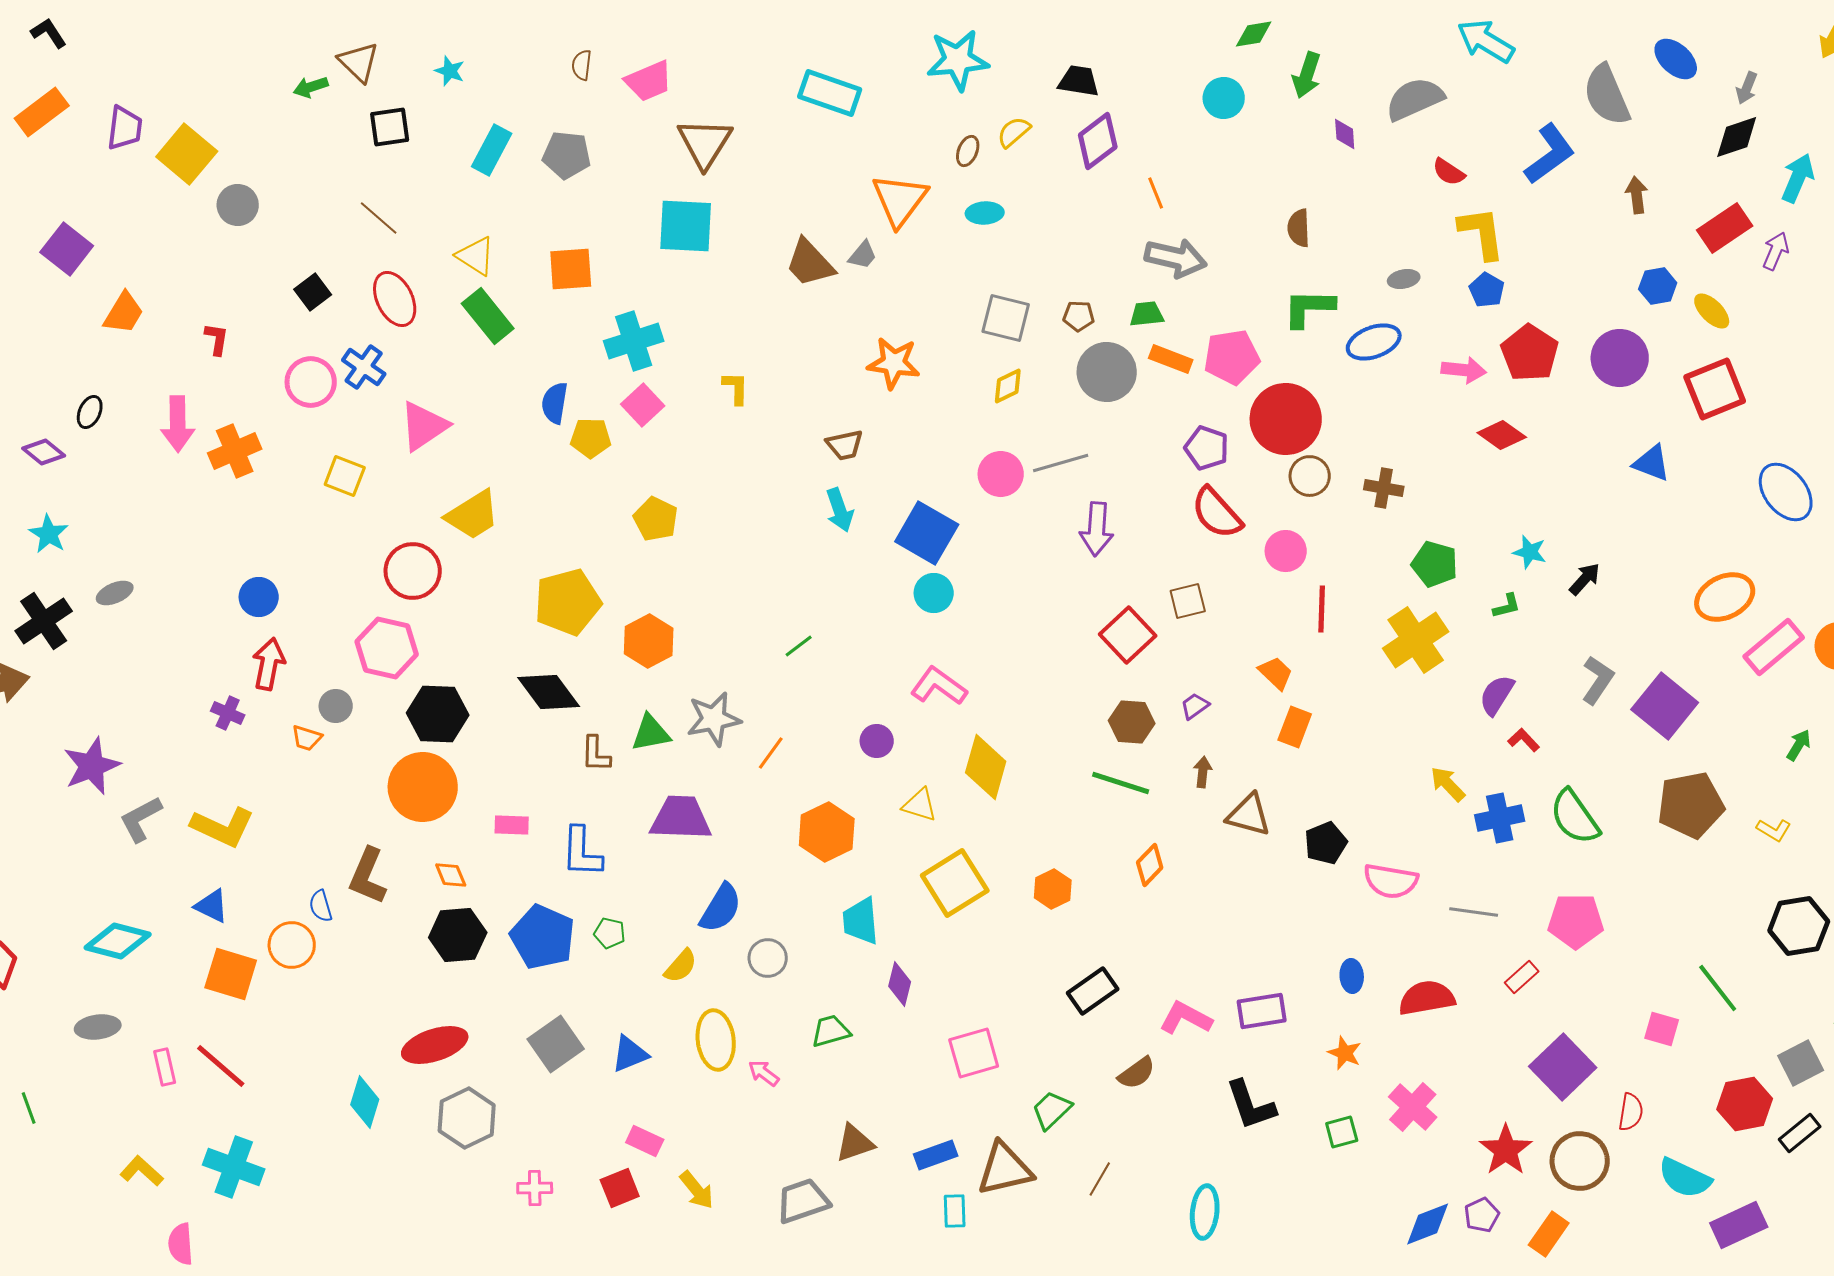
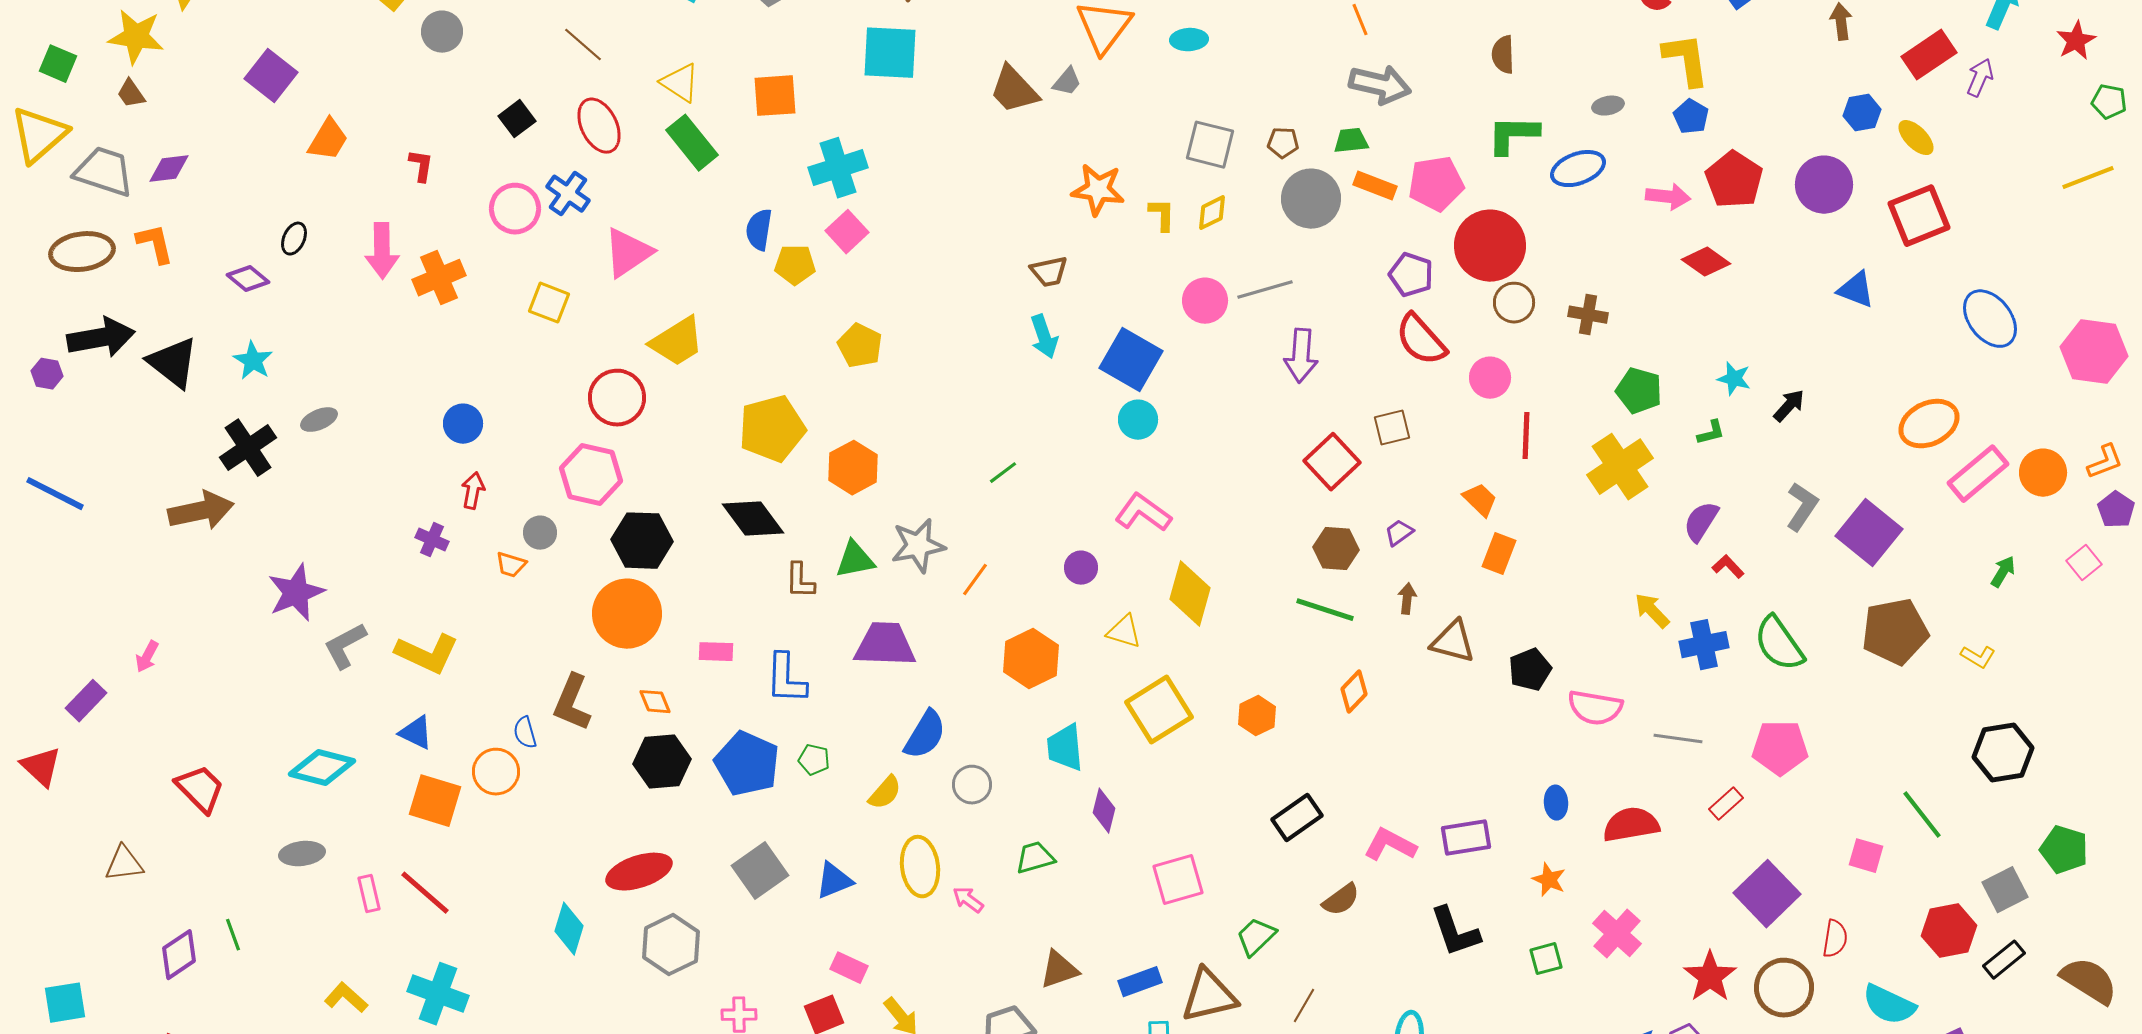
yellow L-shape: (736, 388) -> (1162, 215), moved
red arrow: (269, 664) -> (473, 491), size x0.7

